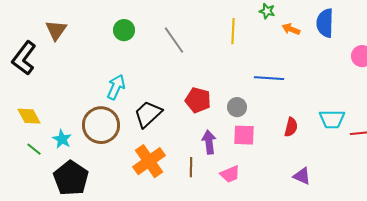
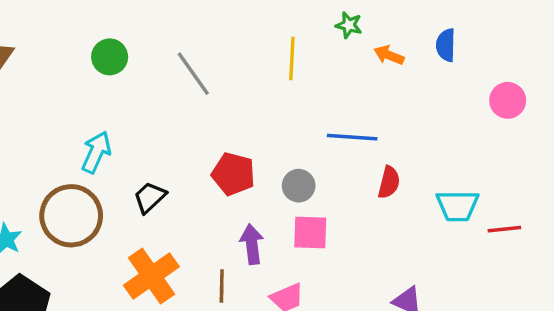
blue semicircle: (325, 23) -> (446, 45), size x0.7
black trapezoid: (148, 114) -> (150, 197), size x0.7
red semicircle: (291, 127) -> (389, 182), moved

